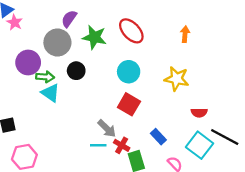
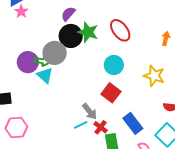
gray circle: (57, 43) -> (55, 53), moved
purple circle: (28, 62) -> (28, 62), moved
black circle: (76, 71) -> (71, 36), moved, size x1.5
blue rectangle: (158, 137) -> (133, 123), size x1.5
cyan line: (98, 145) -> (81, 125), turned -32

